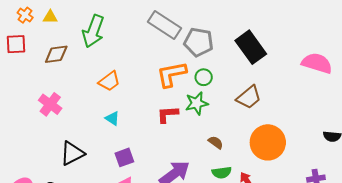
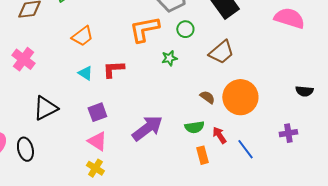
green circle: (204, 77) -> (185, 29), moved
green star: (197, 103) -> (169, 58), size x0.7
red L-shape: (167, 114) -> (113, 69), moved
brown semicircle: (216, 142) -> (207, 97), moved

